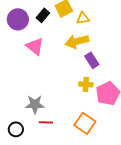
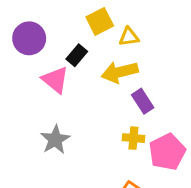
black rectangle: (43, 15) -> (77, 55), moved
gray star: (35, 104) -> (55, 140), moved, turned -30

